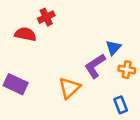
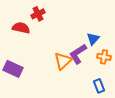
orange triangle: (69, 88) -> (63, 61), moved

